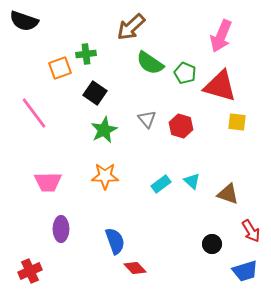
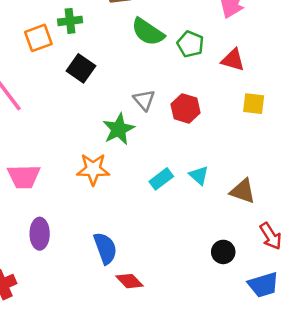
red triangle: (220, 86) -> (233, 60), size x0.6
green star: (104, 130) -> (119, 129), moved

